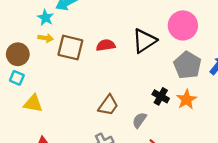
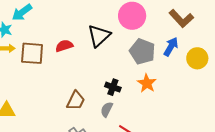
black cross: (161, 96) -> (113, 87), moved

